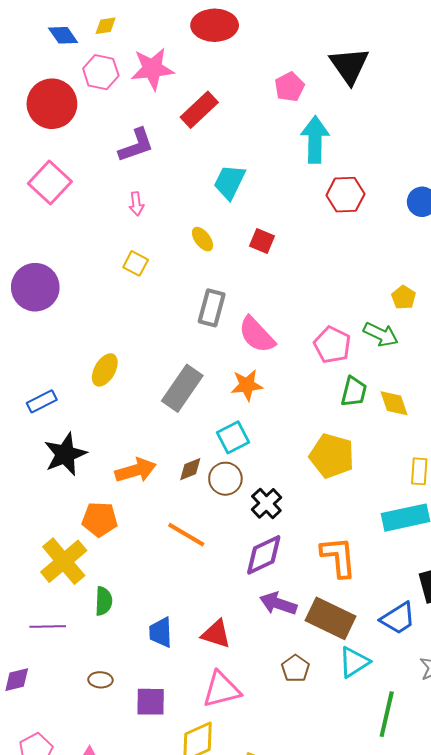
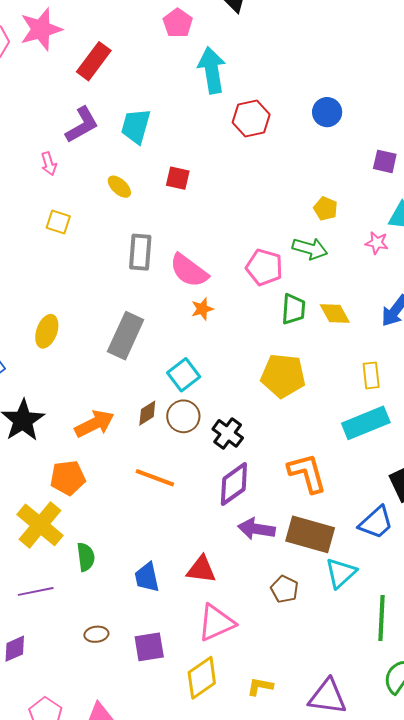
purple L-shape: (136, 145) -> (82, 125), moved
orange star: (247, 385) -> (202, 309), moved, size x0.7

